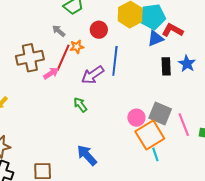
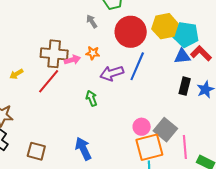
red circle: (99, 30) -> (131, 32), size x1.8
orange star: (77, 47) -> (93, 53), moved
brown cross: (30, 58) -> (54, 54), moved
red line: (63, 58) -> (49, 81), moved

